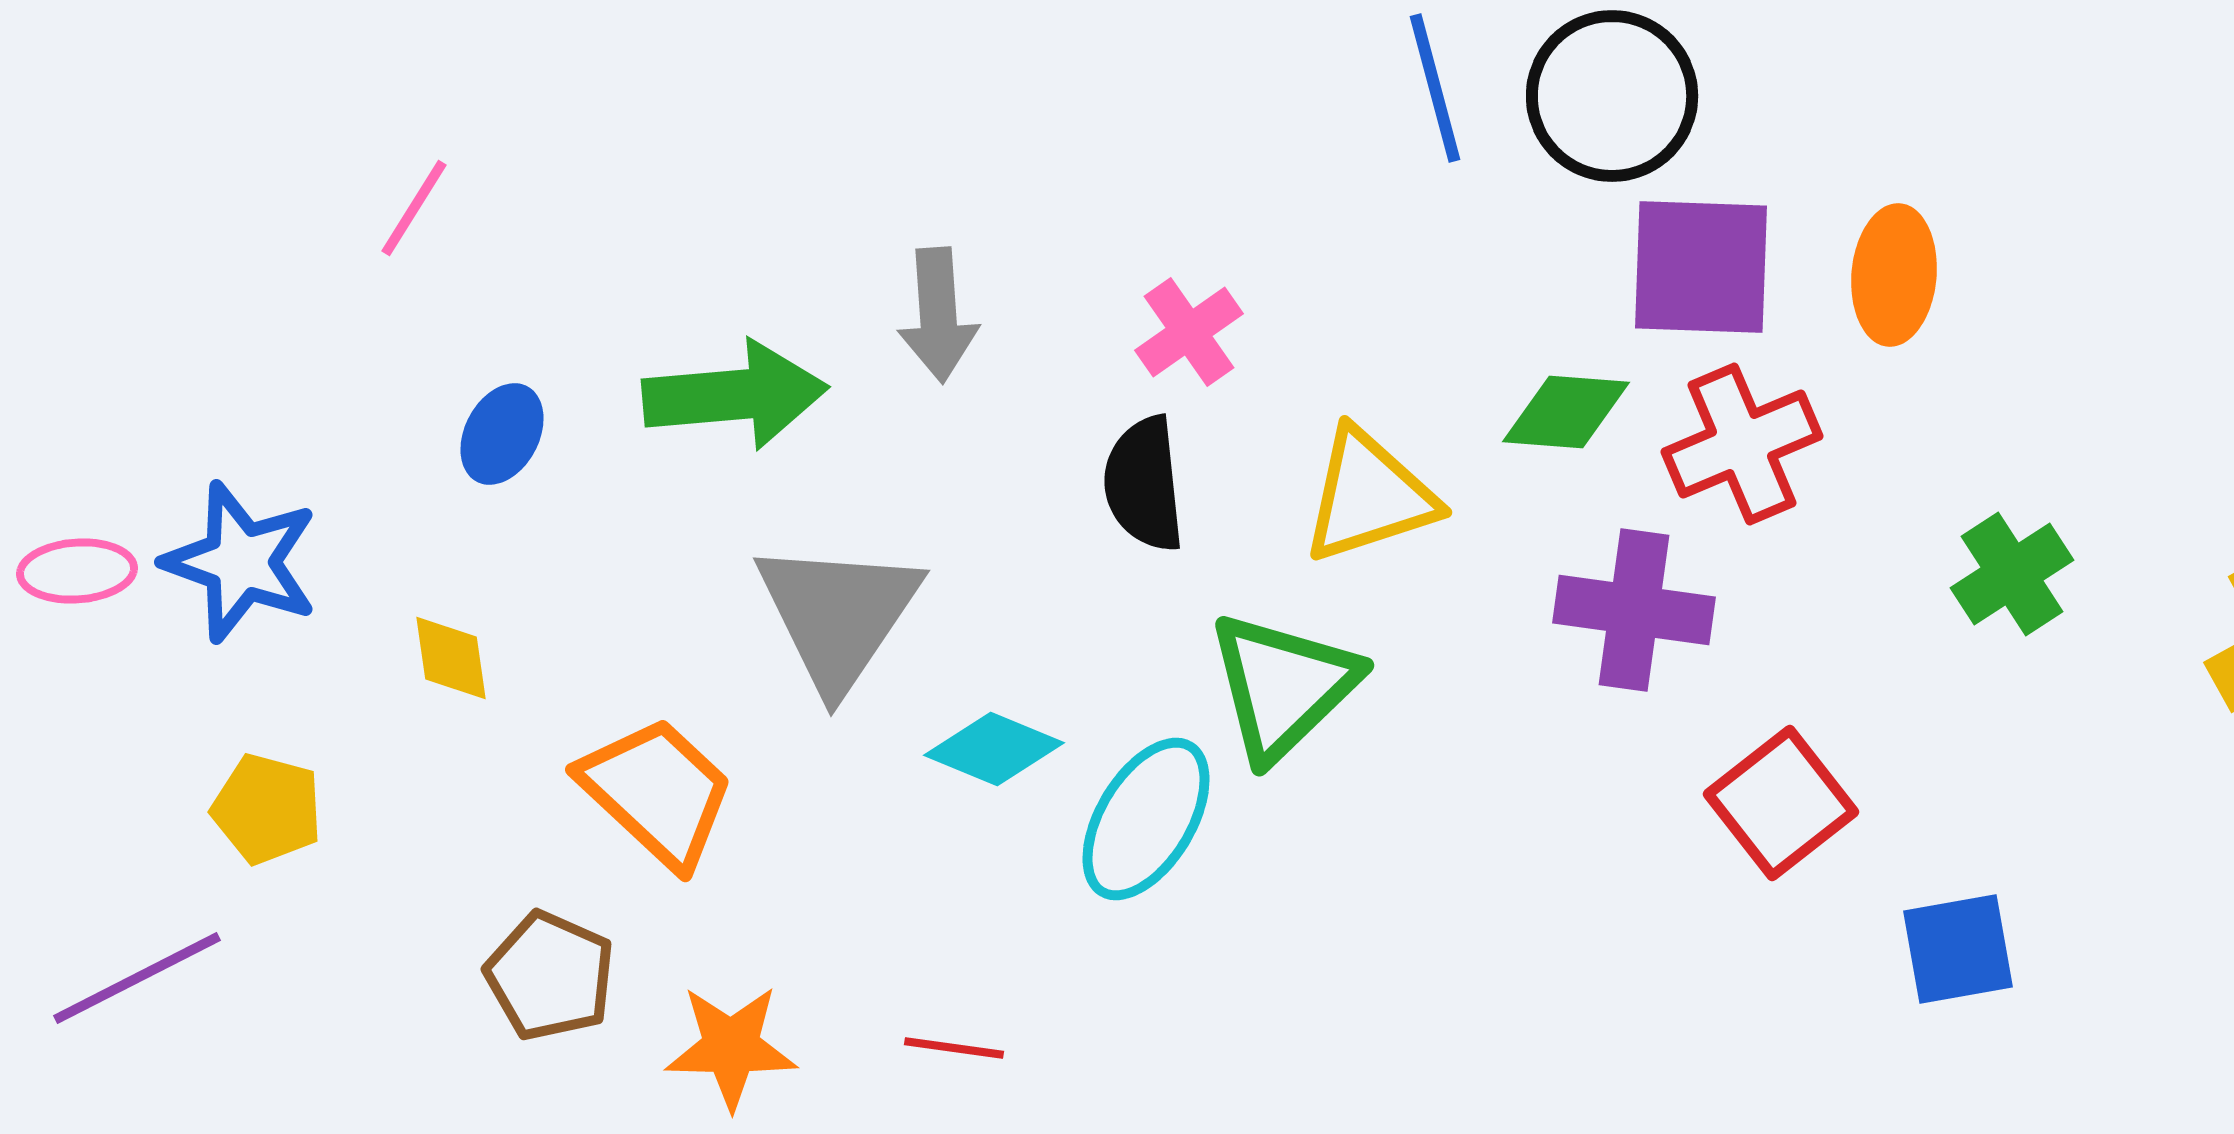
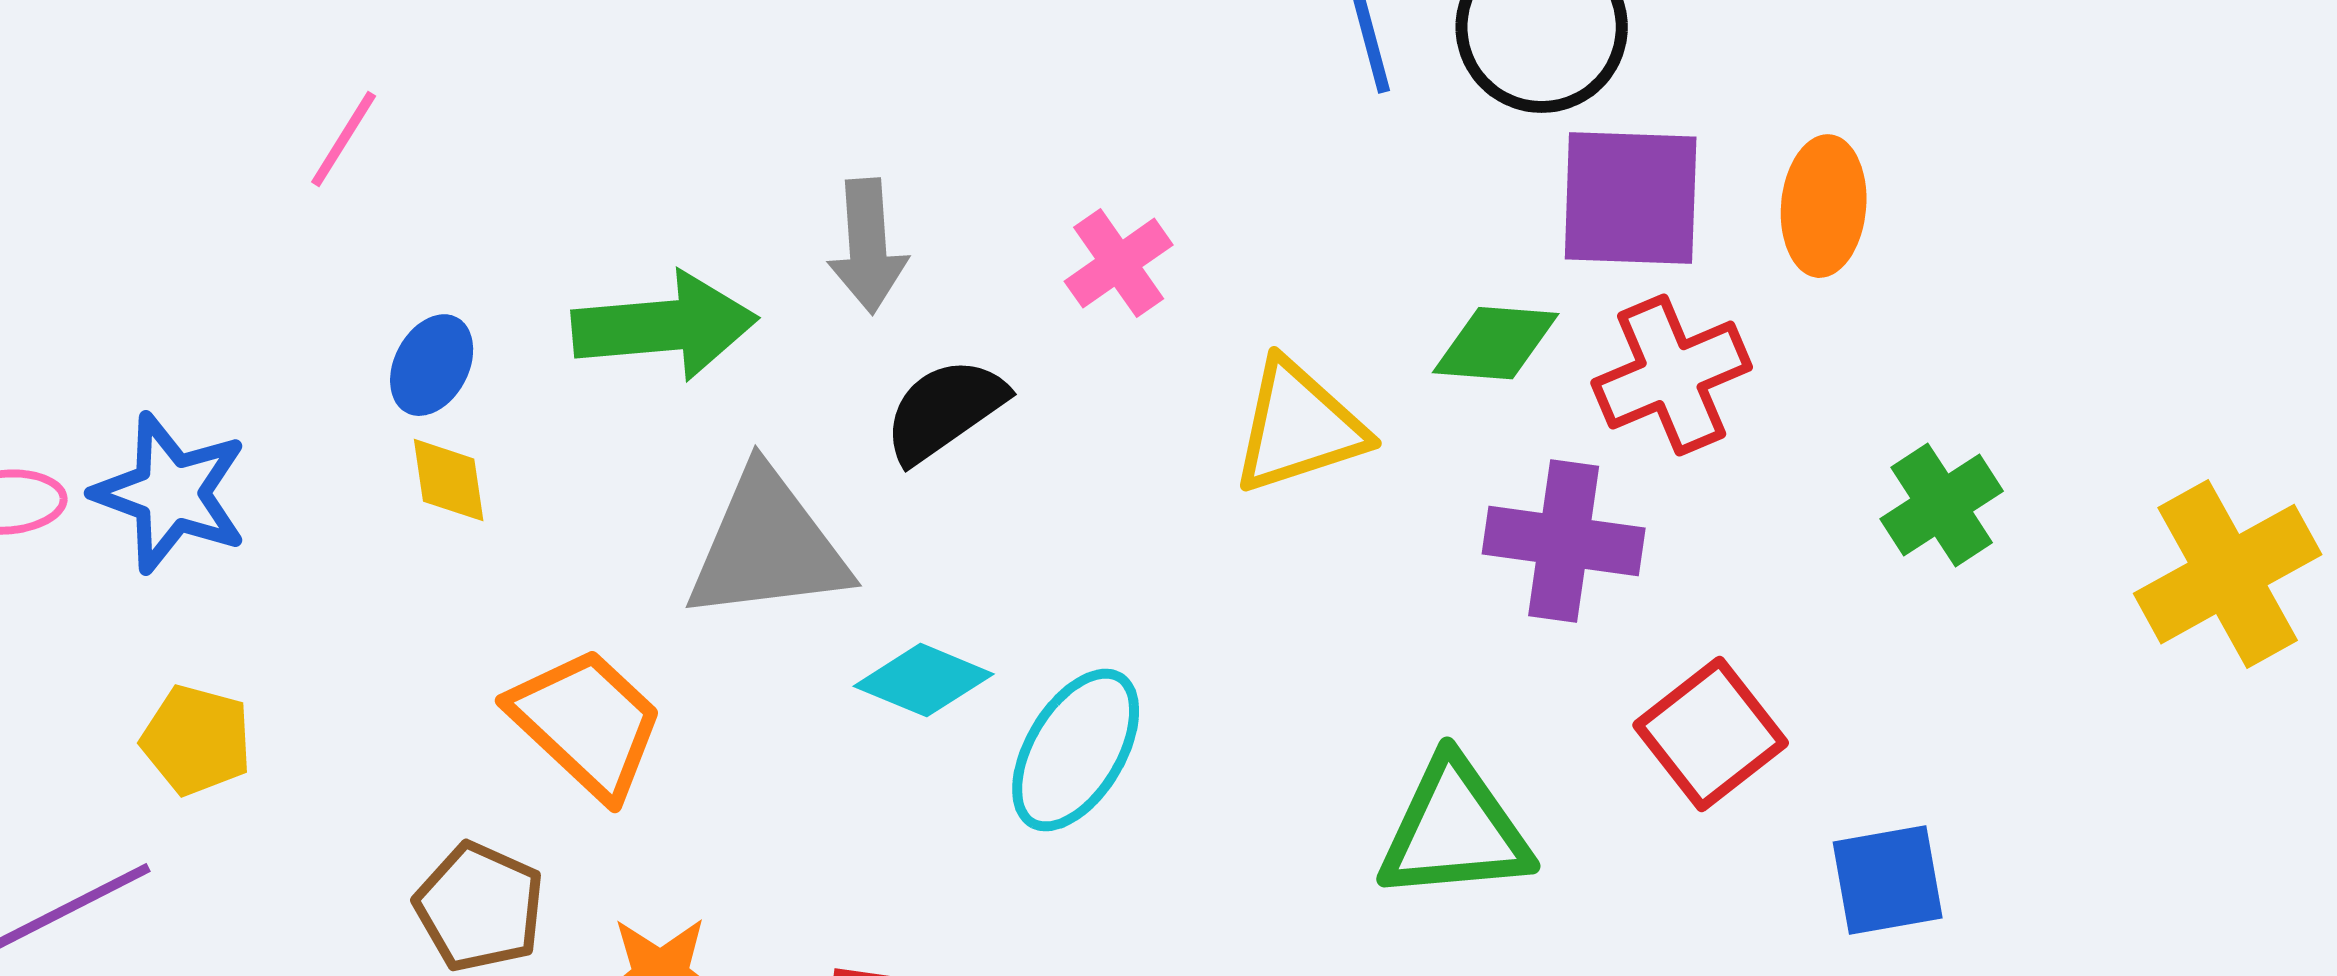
black semicircle: (1144, 484) -> (945, 410), moved, turned 61
gray triangle: (838, 615) -> (768, 546), turned 49
yellow diamond: (451, 658) -> (449, 480), moved
green triangle: (1283, 686) -> (1455, 830), moved, turned 39

